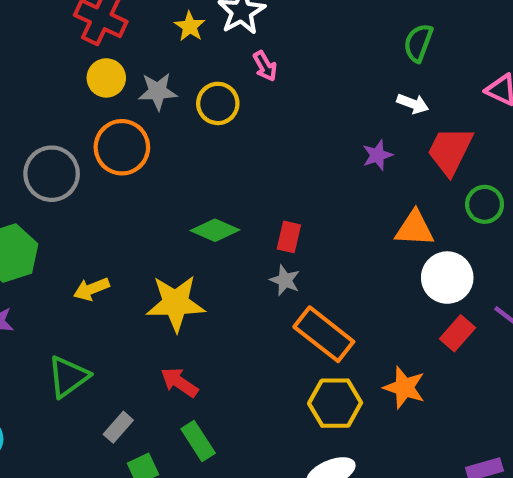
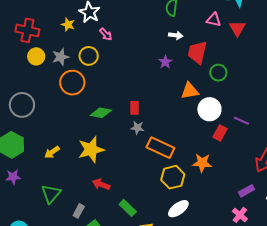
orange circle: (122, 147) -> (72, 83), moved
green rectangle: (198, 441) -> (128, 208), moved

